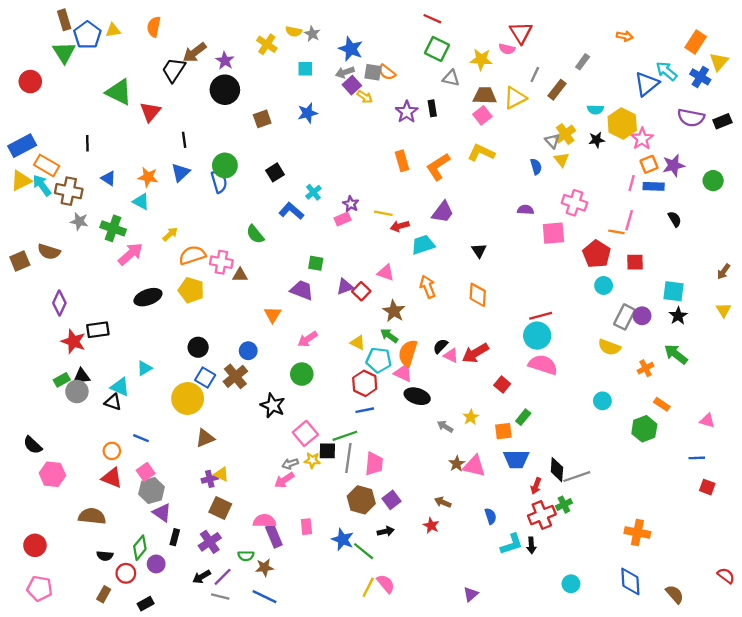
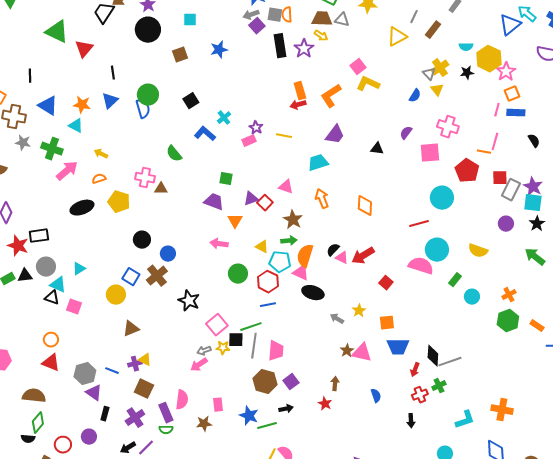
cyan square: (305, 69) -> (190, 20), moved
orange semicircle: (387, 72) -> (287, 15), turned 49
brown trapezoid: (485, 96) -> (322, 19), moved
yellow arrow: (365, 97) -> (321, 36), moved
black rectangle: (432, 108) -> (280, 46), moved, size x1.6
pink square: (482, 115) -> (358, 67), moved
purple star: (673, 165) -> (533, 187), moved, turned -30
blue semicircle: (536, 167) -> (415, 96), turned 48
blue triangle: (108, 178) -> (48, 106), size x1.5
purple semicircle: (526, 210) -> (406, 133), turned -56
red arrow: (400, 226) -> (298, 105), moved
yellow arrow: (170, 234) -> (101, 154), turned -112
black triangle: (479, 251) -> (377, 149), moved, turned -48
orange semicircle: (192, 255) -> (99, 179), moved, size x0.6
cyan circle: (604, 285) -> (442, 198), moved, size x1.5
orange triangle: (273, 315) -> (235, 221), moved
gray rectangle: (625, 317) -> (511, 190), moved
green arrow: (389, 336) -> (289, 241), turned 140
cyan circle: (537, 336) -> (437, 250), moved
pink arrow: (308, 339) -> (219, 244), turned 42
black circle: (198, 347) -> (142, 240), moved
orange cross: (646, 368) -> (509, 295), moved
green circle: (302, 374) -> (238, 274), moved
gray circle: (77, 392) -> (46, 267), moved
yellow circle: (188, 399) -> (116, 295), size x0.7
orange rectangle: (662, 404) -> (537, 326), moved
green rectangle: (523, 417) -> (455, 280), moved
blue line: (141, 438) -> (112, 371), moved
pink square: (146, 472) -> (74, 307), moved, turned -35
brown arrow: (443, 502) -> (335, 384), turned 72
red cross: (542, 515) -> (420, 395), size x0.7
pink semicircle: (265, 521) -> (182, 400), turned 96
purple rectangle: (274, 536) -> (166, 413), moved
cyan L-shape: (512, 544) -> (465, 420), moved
green diamond: (140, 548) -> (38, 423), moved
green line: (364, 551) -> (267, 426), turned -54
black semicircle: (105, 556) -> (28, 439), moved
brown star: (265, 567) -> (204, 424), moved

